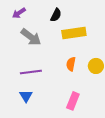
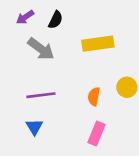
black semicircle: (56, 15) -> (56, 20), moved
orange semicircle: (71, 64) -> (94, 96), moved

